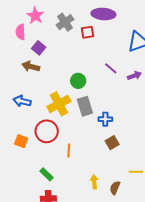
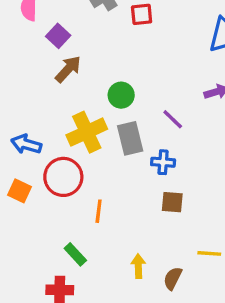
brown arrow: (31, 67) -> (68, 69), moved, turned 114
purple line: (111, 68) -> (173, 119), moved
blue arrow: (22, 101) -> (26, 144), moved
brown square: (112, 143) -> (172, 202), turned 32
green rectangle: (47, 174) -> (75, 254), moved

